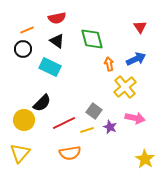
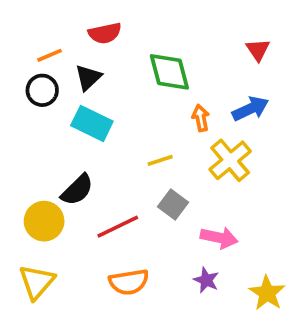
black triangle: (57, 41) -> (88, 77), moved, turned 42
pink arrow: (135, 118) -> (219, 238), moved
purple star: (110, 127) -> (206, 280), moved
yellow line: (87, 130) -> (160, 160), moved

